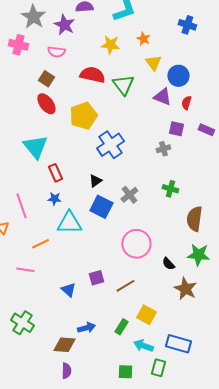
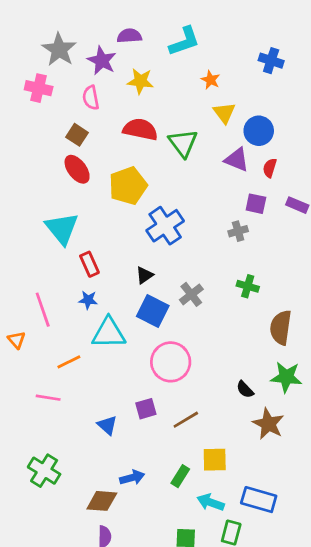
yellow star: (110, 45) -> (140, 81), moved
pink semicircle: (56, 52) -> (91, 98), turned 72
pink circle: (136, 244) -> (171, 362), moved
yellow square: (146, 315) -> (215, 460), turned -30

